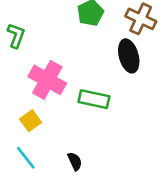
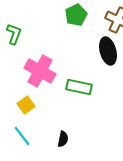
black semicircle: (75, 161) -> (63, 139), turned 35

